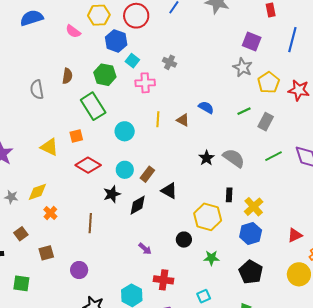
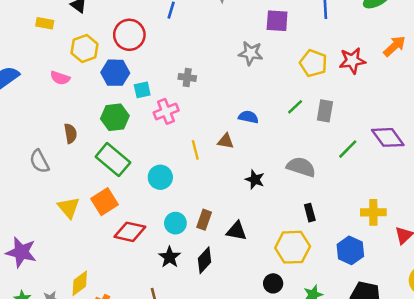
cyan square: (132, 61) -> (142, 90), turned -32
gray star: (243, 67) -> (251, 53), moved
orange square: (76, 136) -> (105, 202), size x1.5
yellow triangle: (49, 147) -> (69, 208), moved, turned 42
black star: (206, 158) -> (255, 180), moved
yellow cross: (254, 207) -> (373, 212), moved, turned -30

